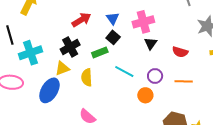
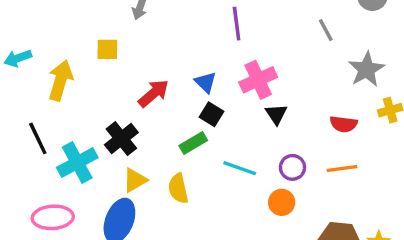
black cross: (70, 47) -> (121, 139), moved
red semicircle: (180, 52) -> (344, 124), moved

